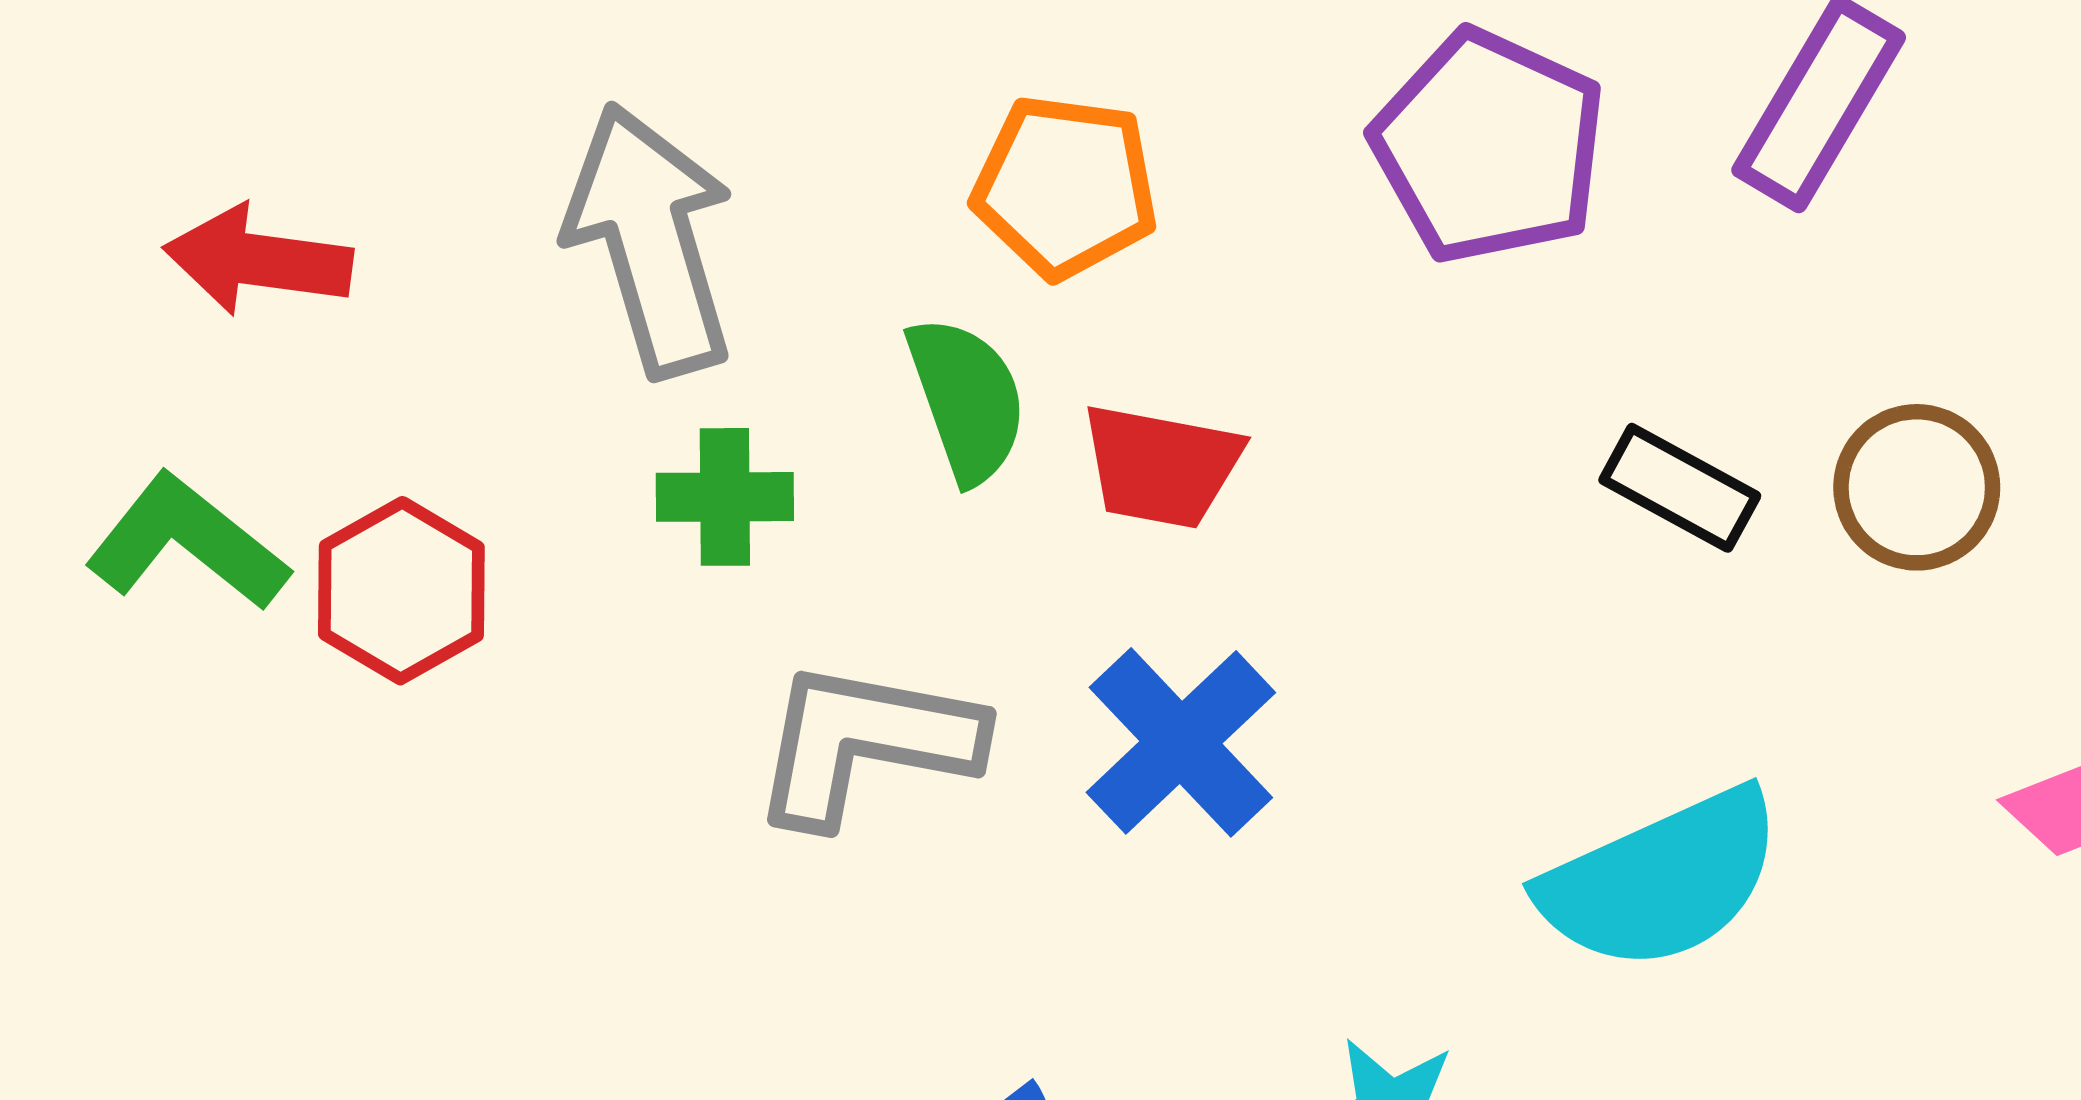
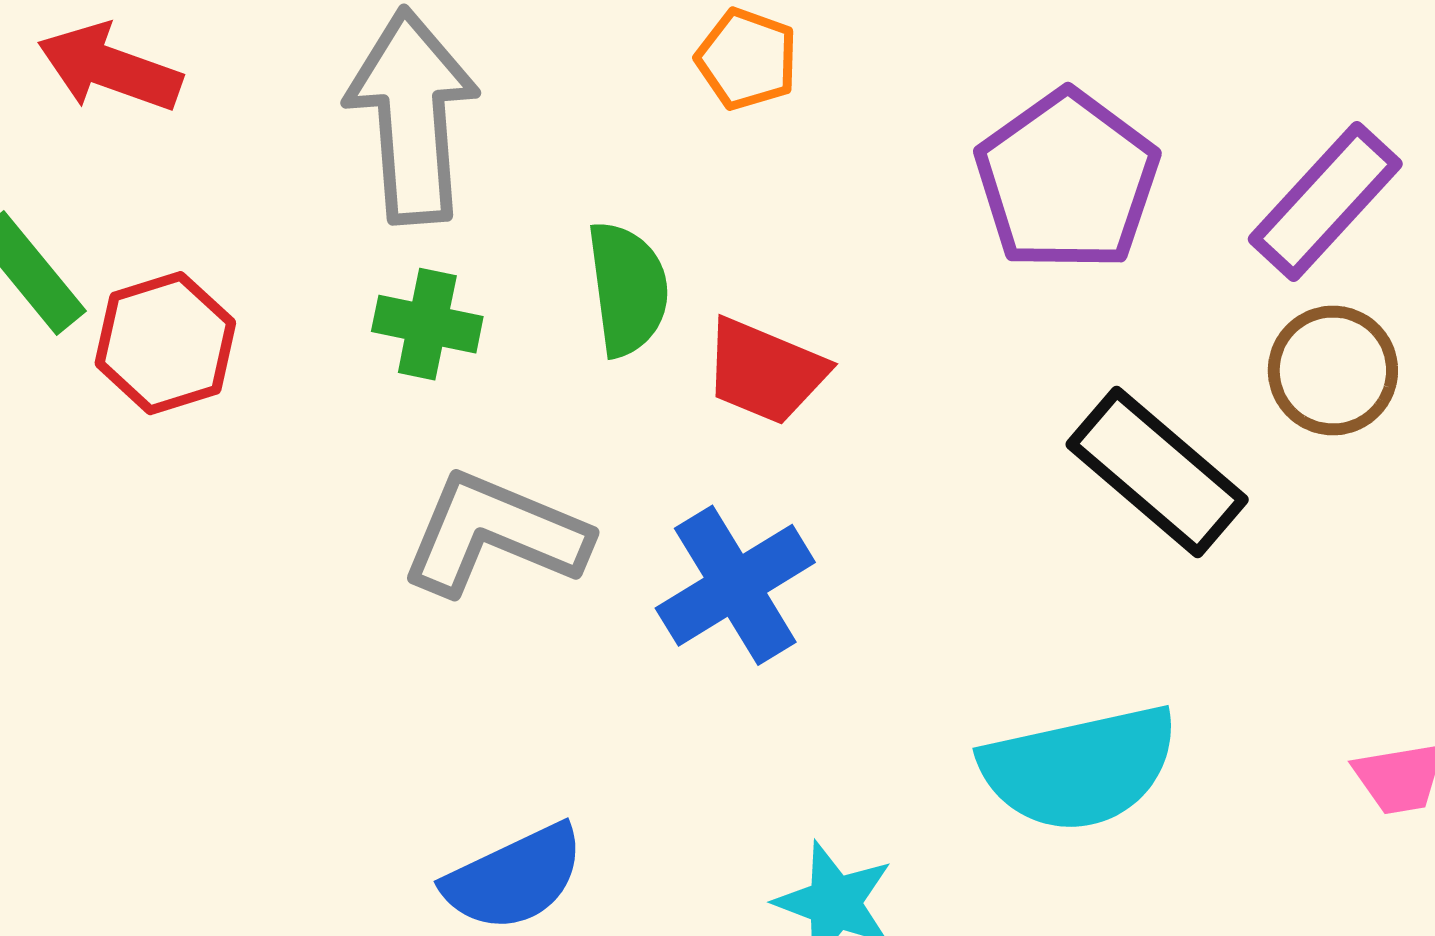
orange pentagon: (1065, 187) -> (747, 59), moved, size x0.7
brown circle: (1917, 487) -> (1333, 370), moved
black rectangle: (1680, 488) -> (1157, 472), size x1.5

